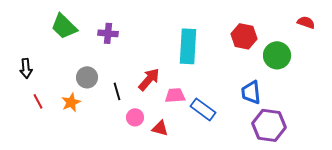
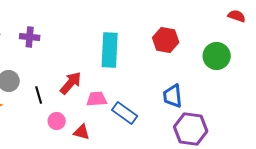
red semicircle: (306, 22) -> (237, 16), moved
green circle: (277, 55) -> (217, 56), moved

